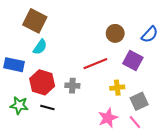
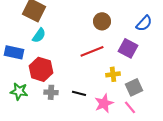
brown circle: (115, 33) -> (102, 21), moved
gray cross: (72, 86) -> (51, 92), moved
black line: (47, 107) -> (79, 93), moved

